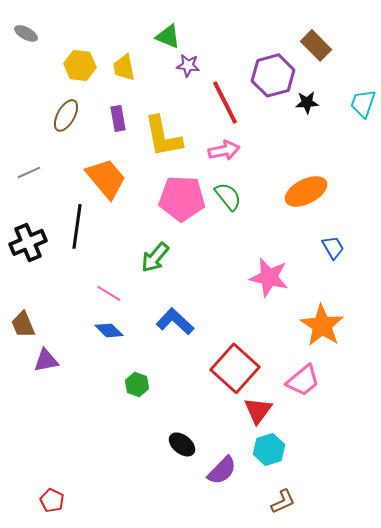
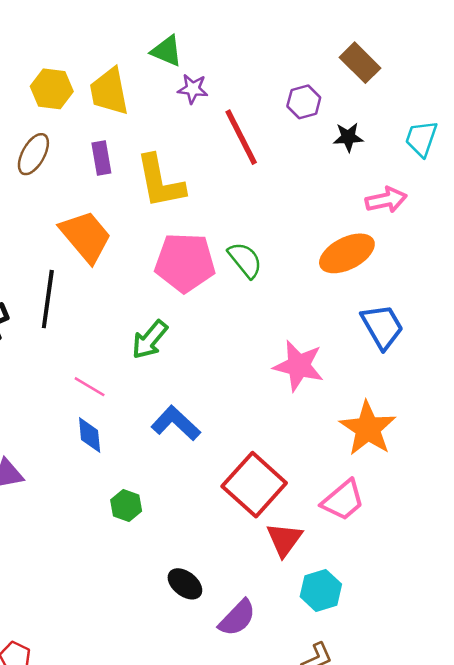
yellow trapezoid: (124, 67) -> (109, 91), size x1.4
purple hexagon: (273, 75) -> (304, 102), size x0.6
pink arrow: (224, 150) -> (386, 200), moved
blue trapezoid: (333, 247) -> (382, 327), size x1.5
blue diamond: (109, 330) -> (90, 435), turned 40
cyan hexagon: (269, 449) -> (321, 590), moved

